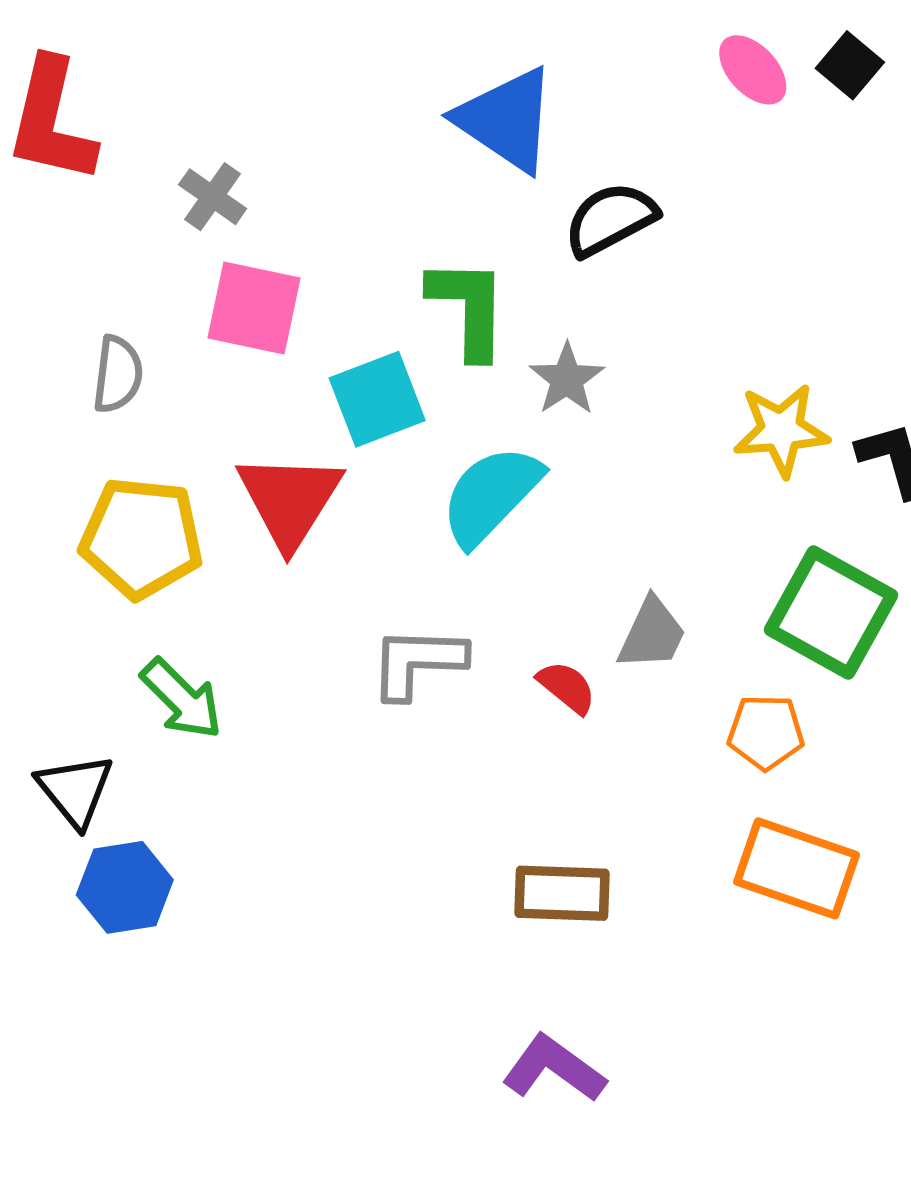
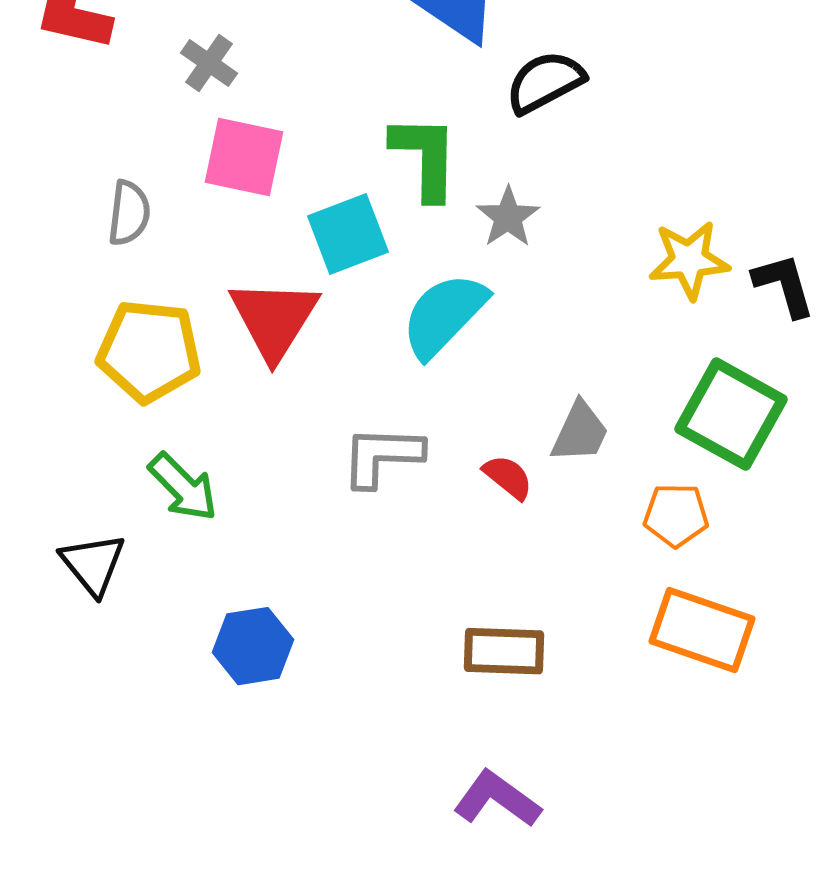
blue hexagon: (125, 887) -> (253, 646), moved

